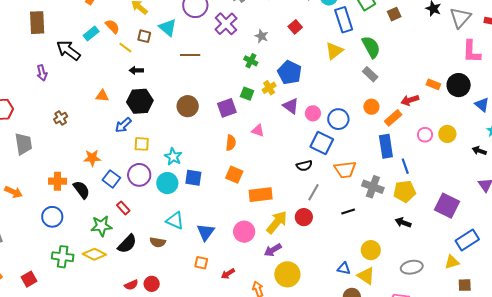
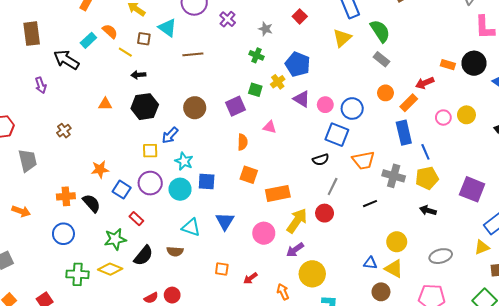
purple cross: (226, 24) -> (228, 19), size x0.7
blue arrow: (123, 125) -> (170, 135), moved
blue triangle: (206, 232) -> (225, 221), moved

